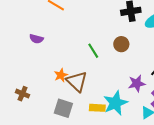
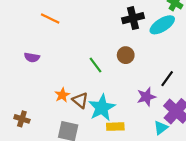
brown triangle: (77, 81) -> (80, 100), size x0.7
cyan star: (115, 103) -> (102, 108), moved
yellow rectangle: (97, 108) -> (115, 127), moved

